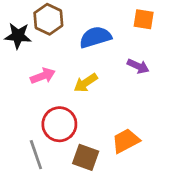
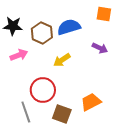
brown hexagon: (48, 19) -> (42, 33), moved
pink arrow: (43, 76) -> (19, 55), moved

